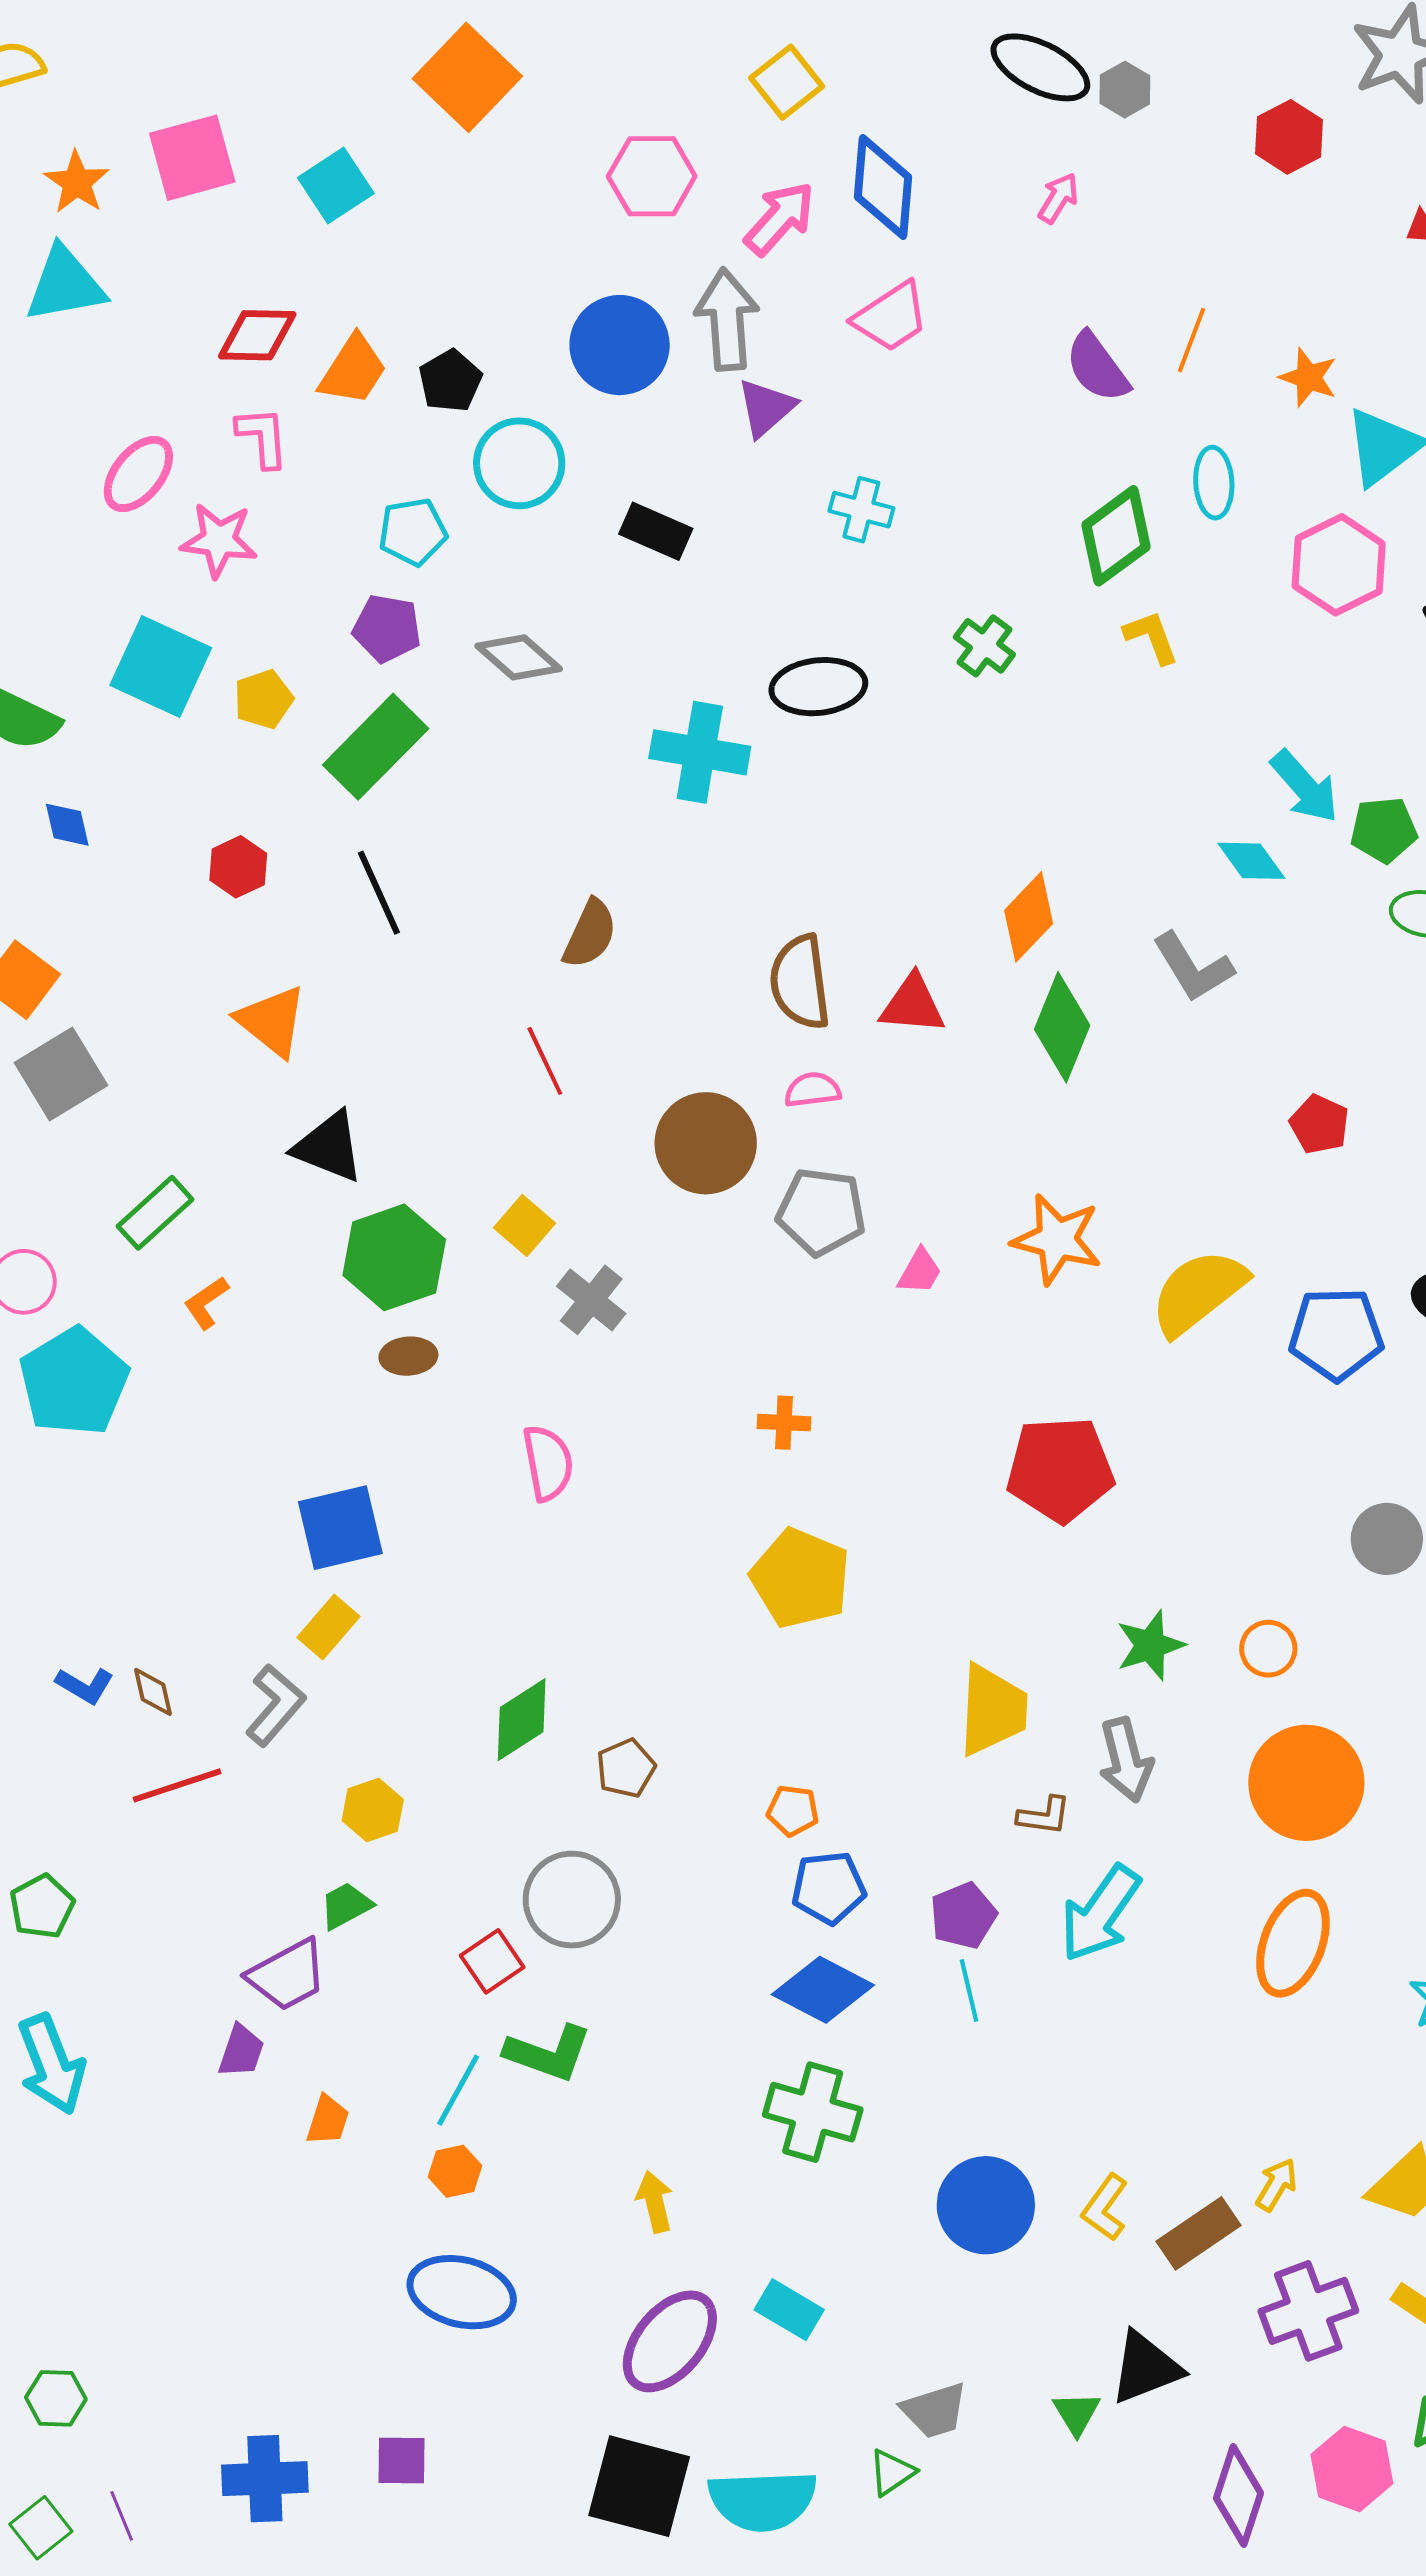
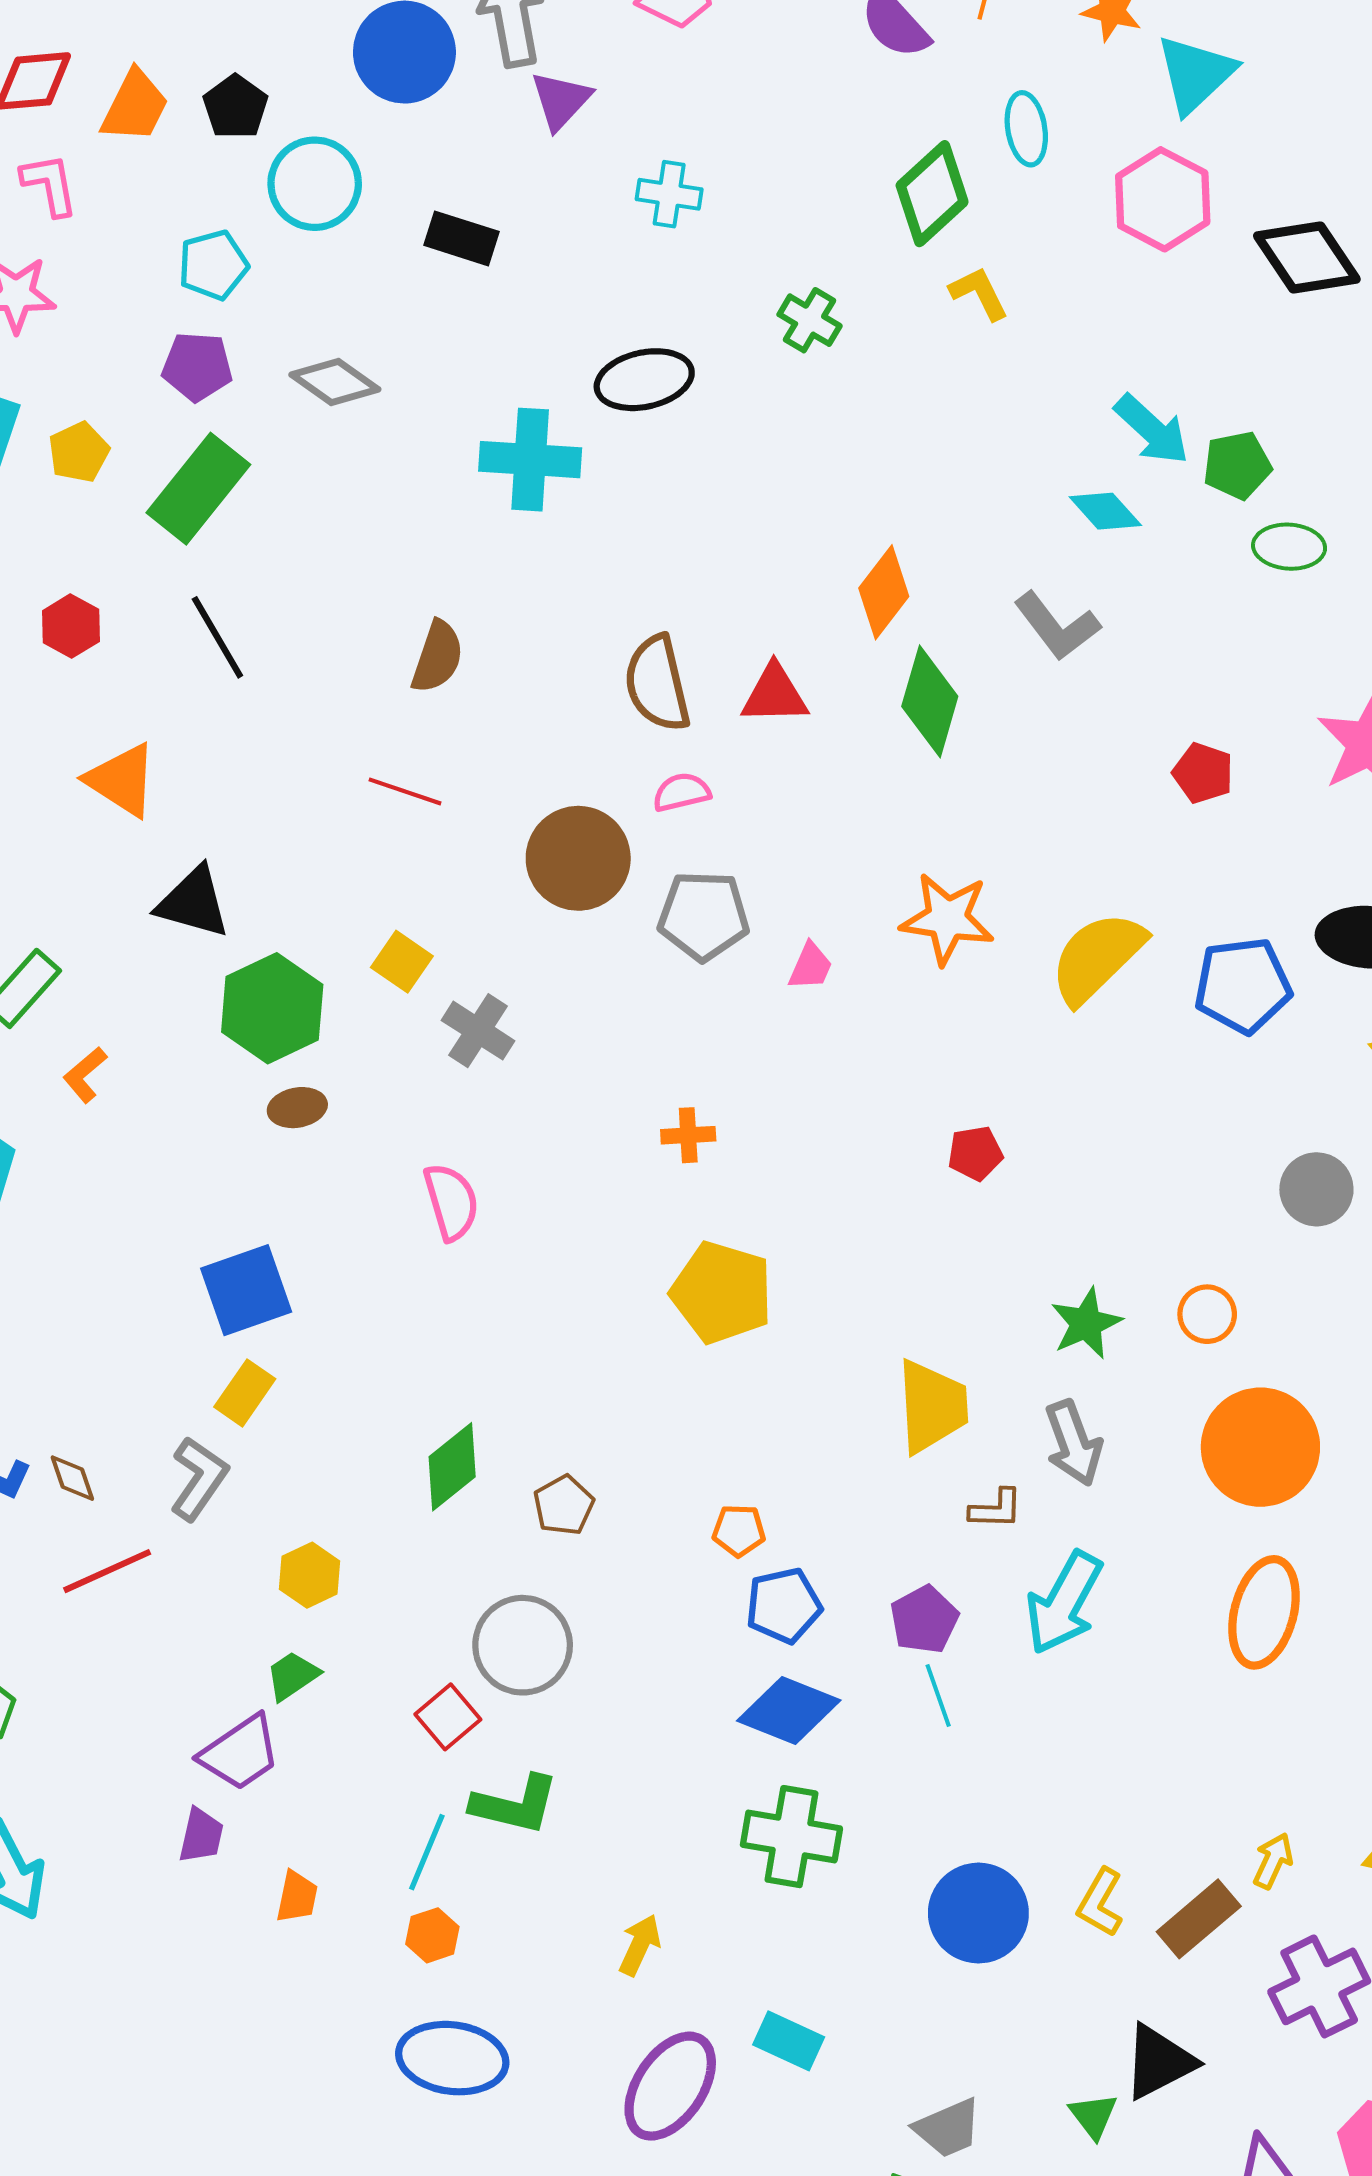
red line: (545, 1061) -> (405, 791), turned -40
red pentagon: (1060, 1469) -> (975, 1153), size x0.5
yellow arrow: (655, 2202) -> (640, 1945), turned 44

